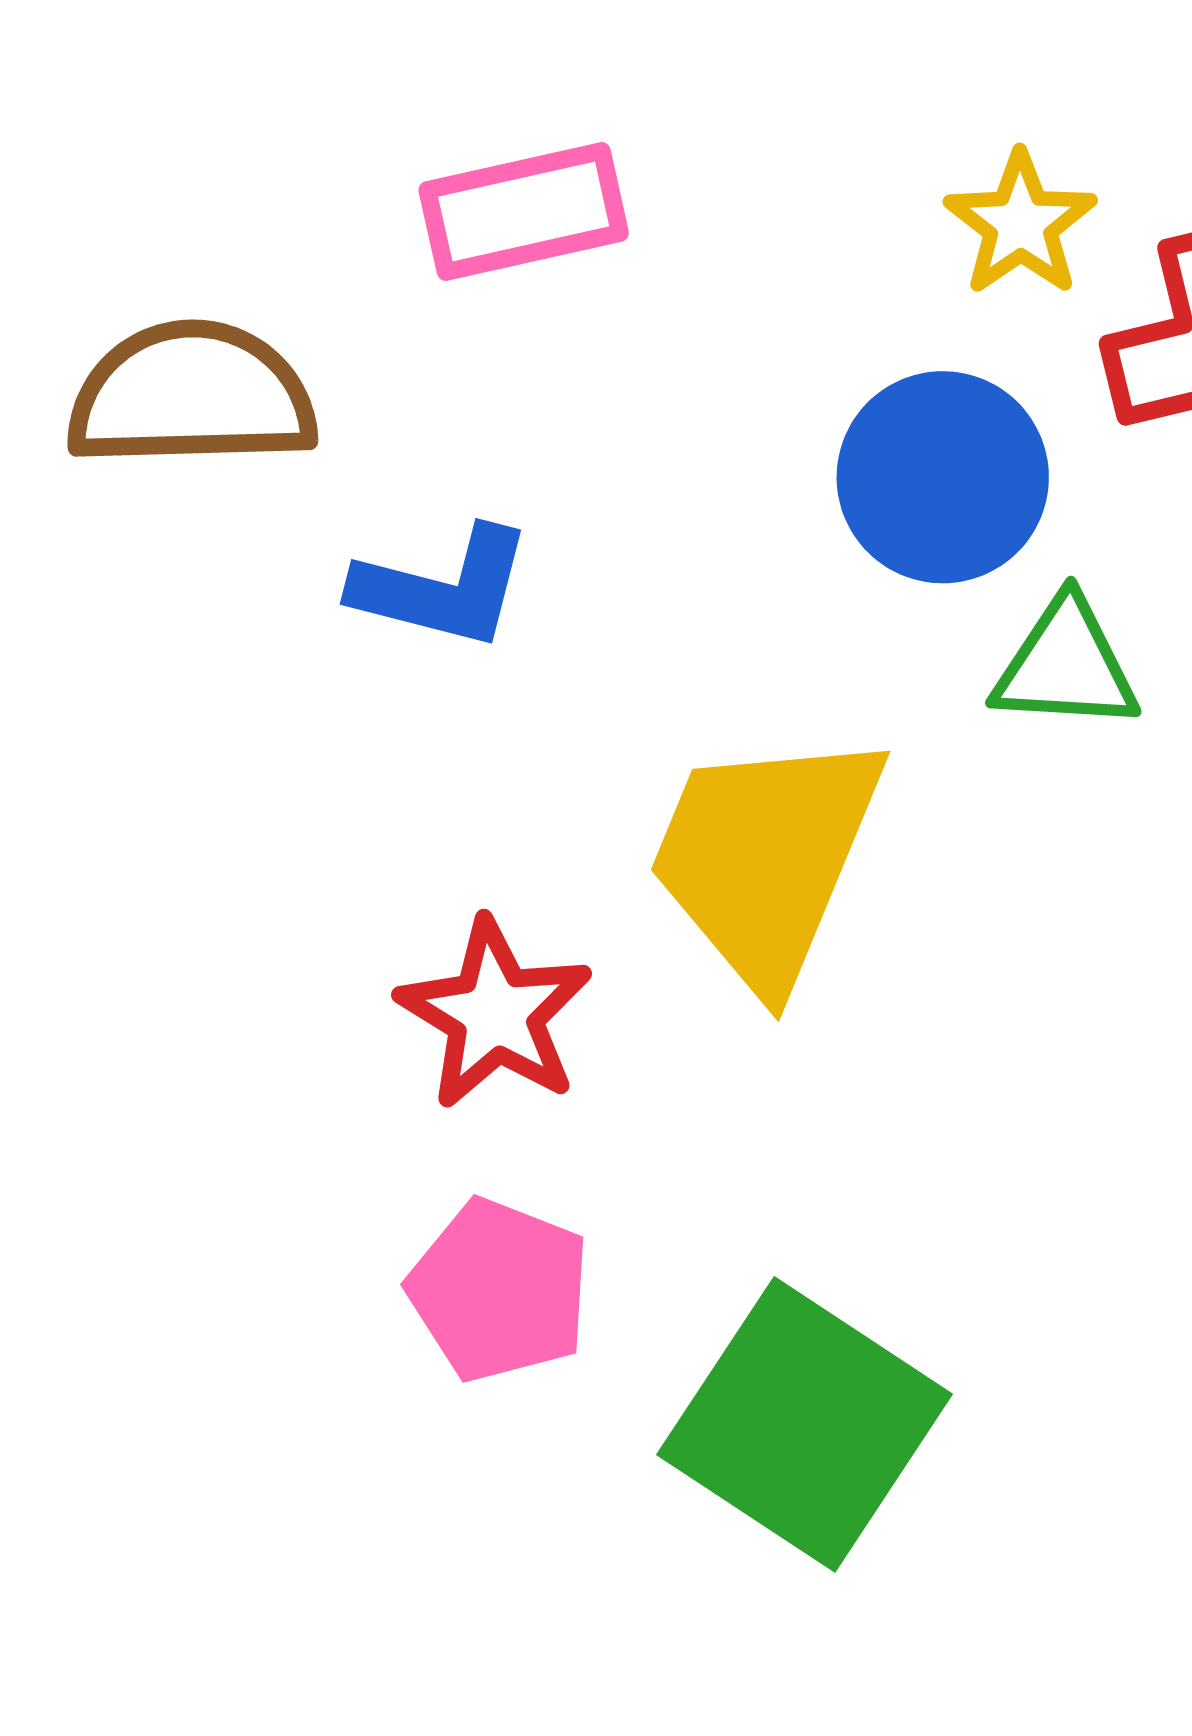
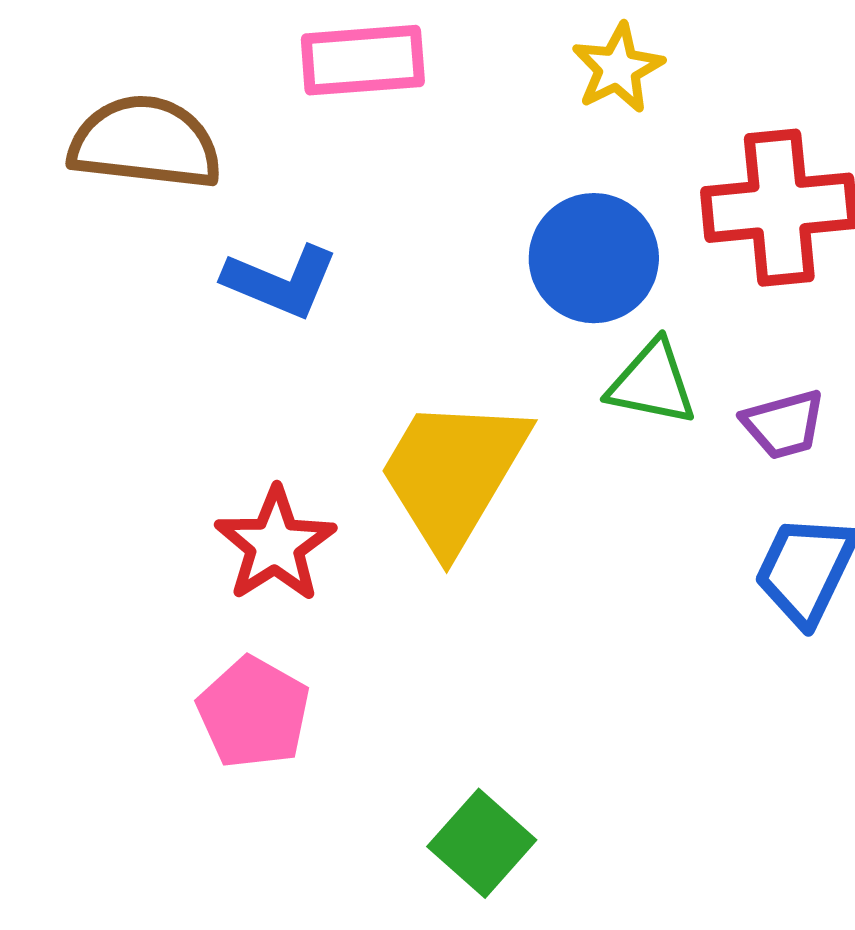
yellow star: (1021, 224) -> (618, 68), moved
green square: (805, 1424) -> (482, 843), moved, size x0.6

